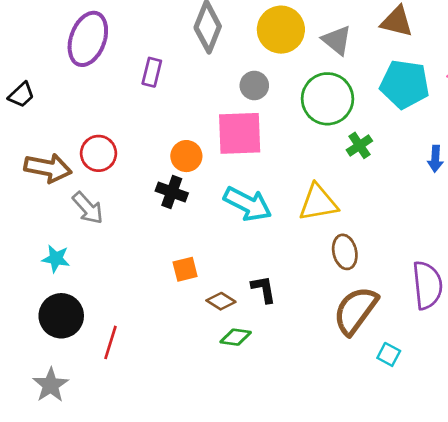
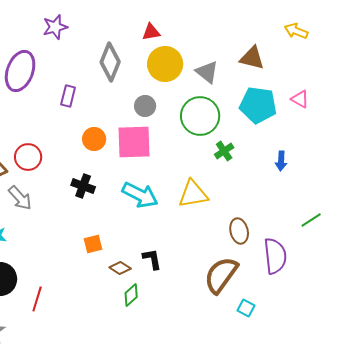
orange circle: (186, 156) -> (94, 139), moved
brown ellipse: (345, 252) -> (239, 231), moved
green diamond: (236, 337) -> (131, 295), turned -50

